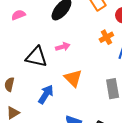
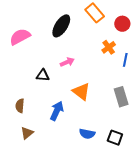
pink semicircle: (18, 15) -> (20, 37), size x1.5
black triangle: (36, 57) -> (43, 75), size x0.6

